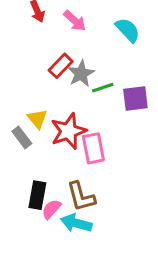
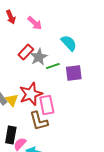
cyan semicircle: (128, 30) -> (69, 43), moved
yellow triangle: (37, 119) -> (12, 100), moved
brown L-shape: (81, 197) -> (39, 121), moved

